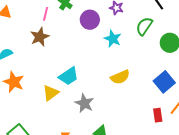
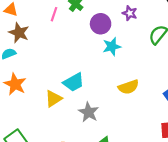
brown star: (40, 37) -> (19, 33), moved, turned -30
cyan star: (113, 39) -> (112, 46), moved, turned 30

